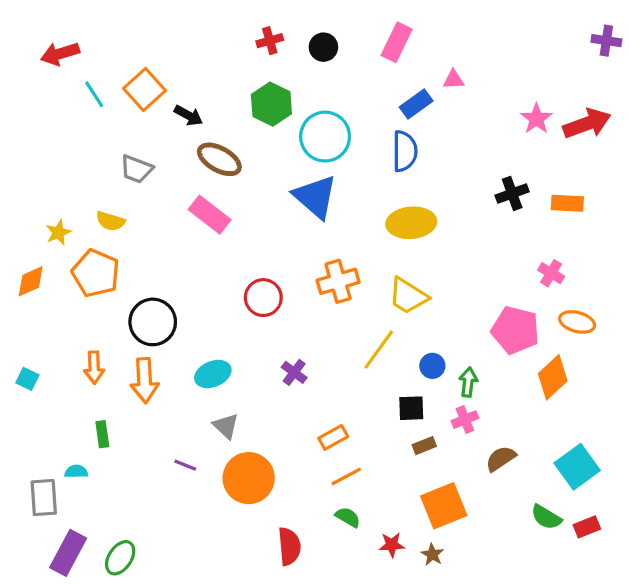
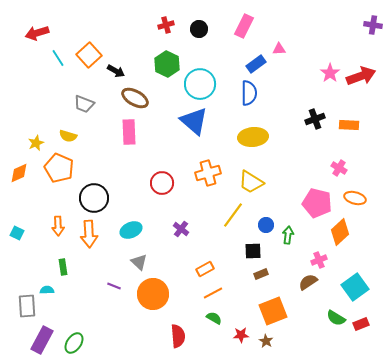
pink rectangle: (210, 215) -> (129, 132), turned 50
pink cross: (465, 420) -> (319, 260), moved

